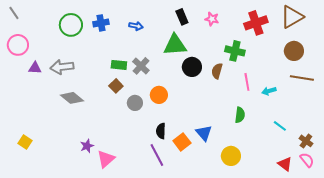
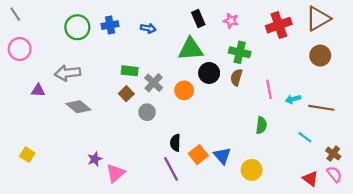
green cross: (235, 51) -> (240, 52), moved
gray cross: (141, 66) -> (154, 83), moved
purple triangle: (35, 68) -> (38, 90), moved
brown line: (302, 78) -> (321, 108), moved
orange circle: (159, 95) -> (184, 90), moved
blue triangle: (204, 133) -> (222, 156), moved

